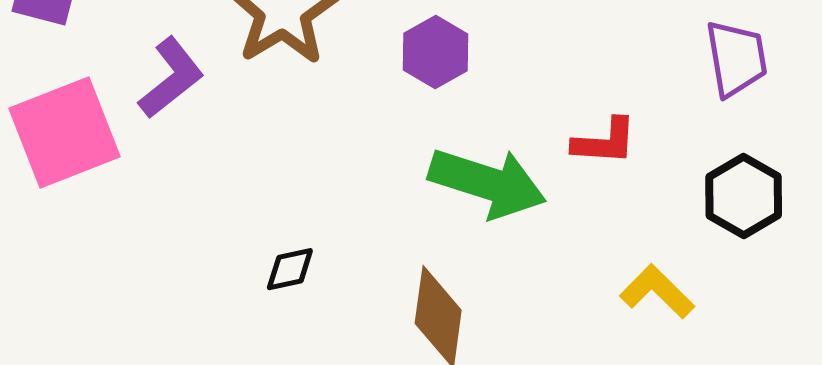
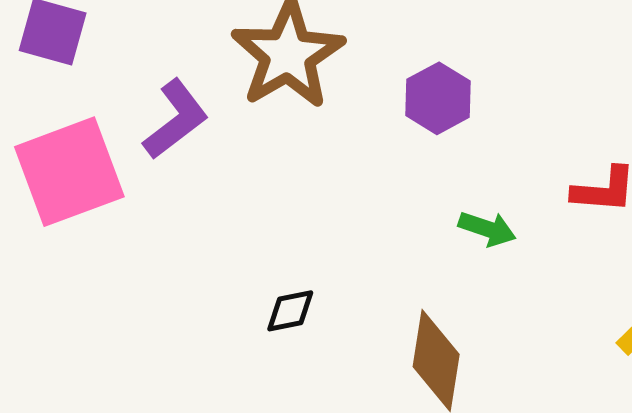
green arrow: (487, 183) -> (487, 229), size x0.5

